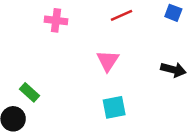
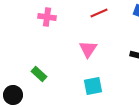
green rectangle: (30, 92) -> (39, 74), moved

